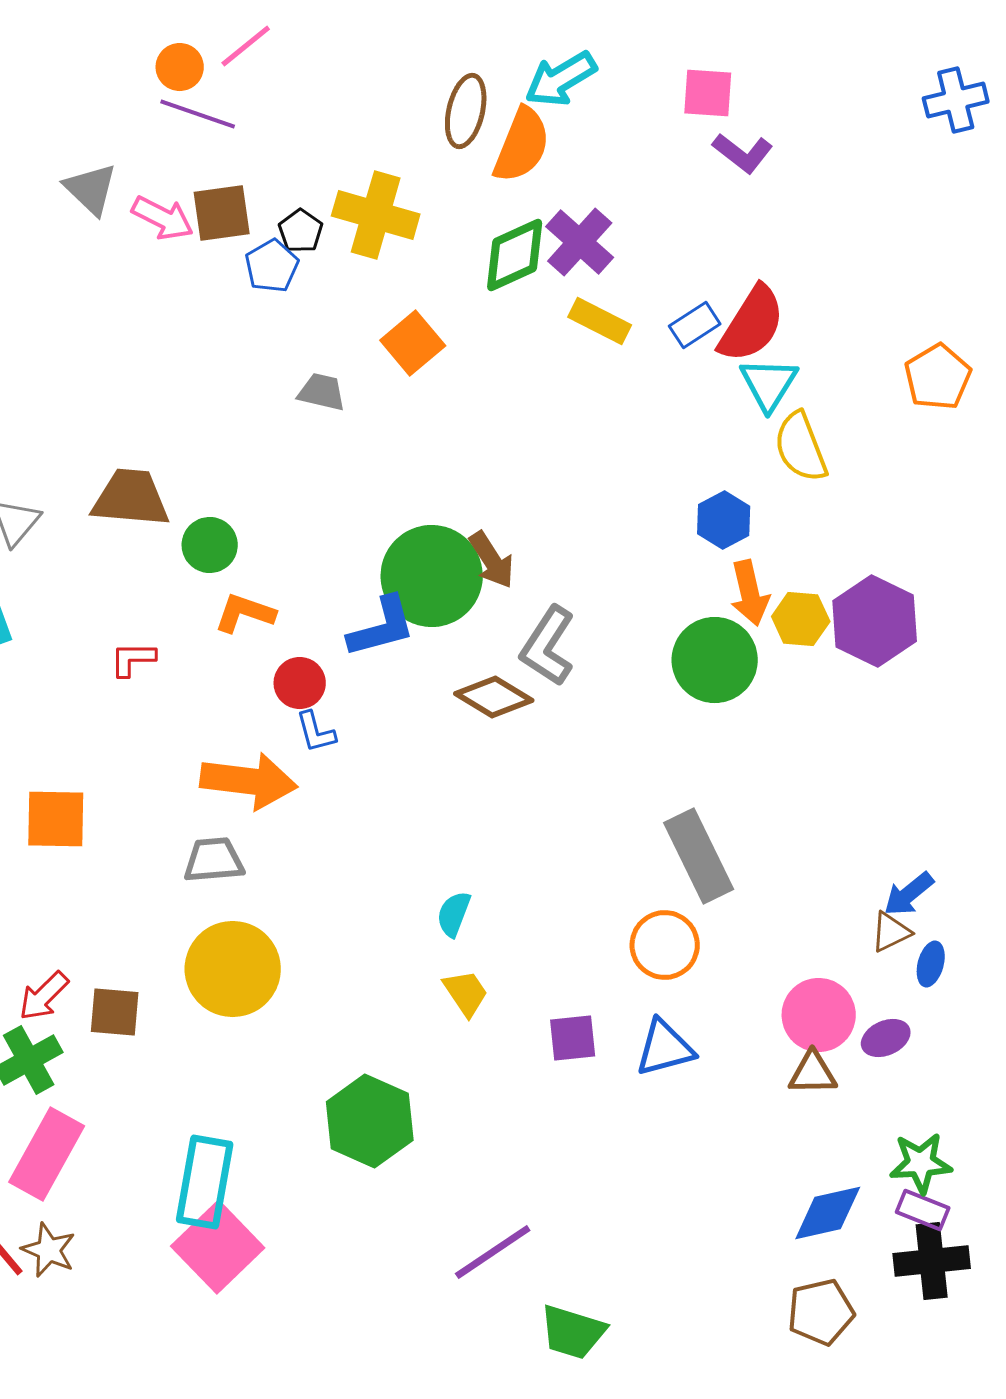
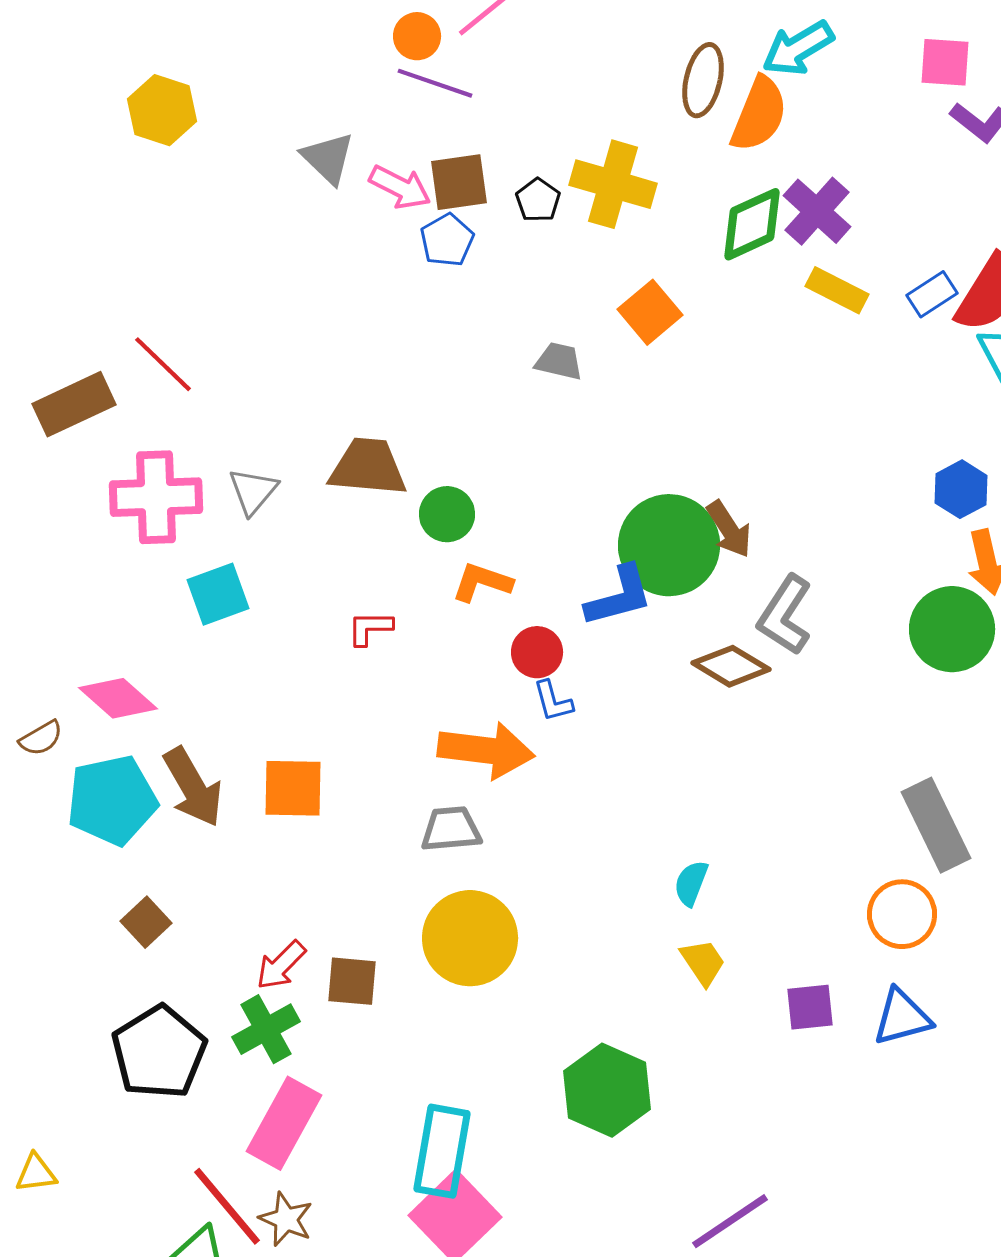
blue pentagon: (272, 266) -> (447, 240), moved

